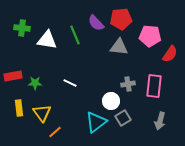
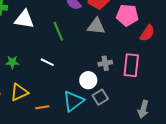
green line: (75, 35) -> (58, 31), moved
yellow triangle: (42, 113) -> (19, 92), turned 42
gray arrow: (160, 121) -> (143, 109), moved
orange line: (55, 132) -> (42, 107), moved, turned 32

